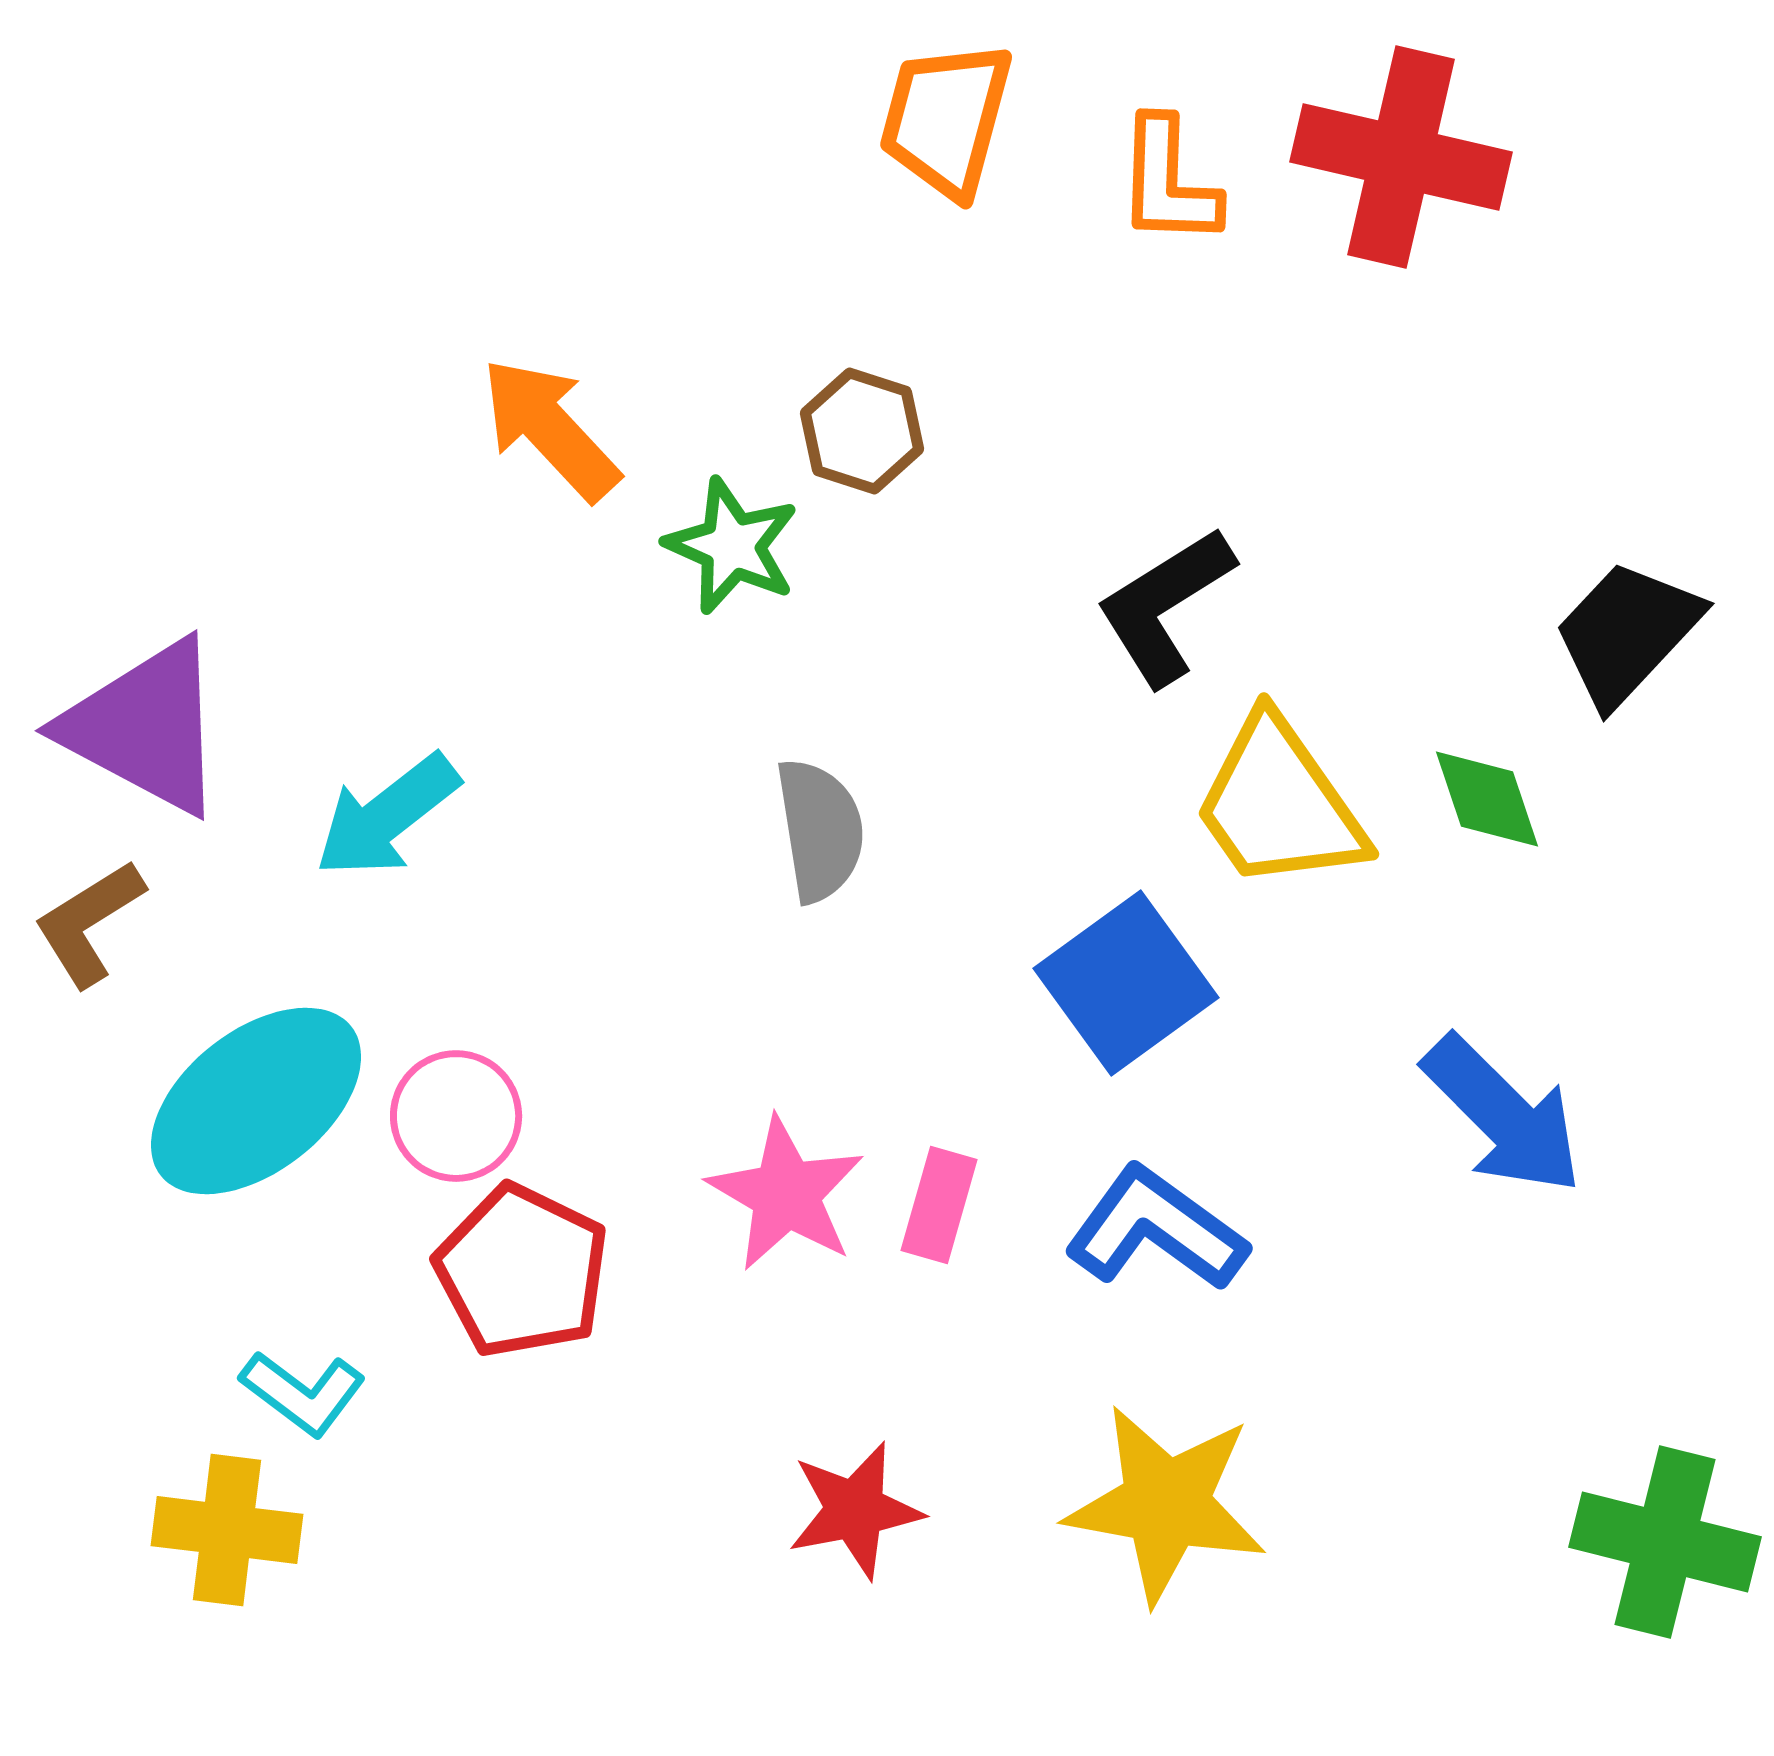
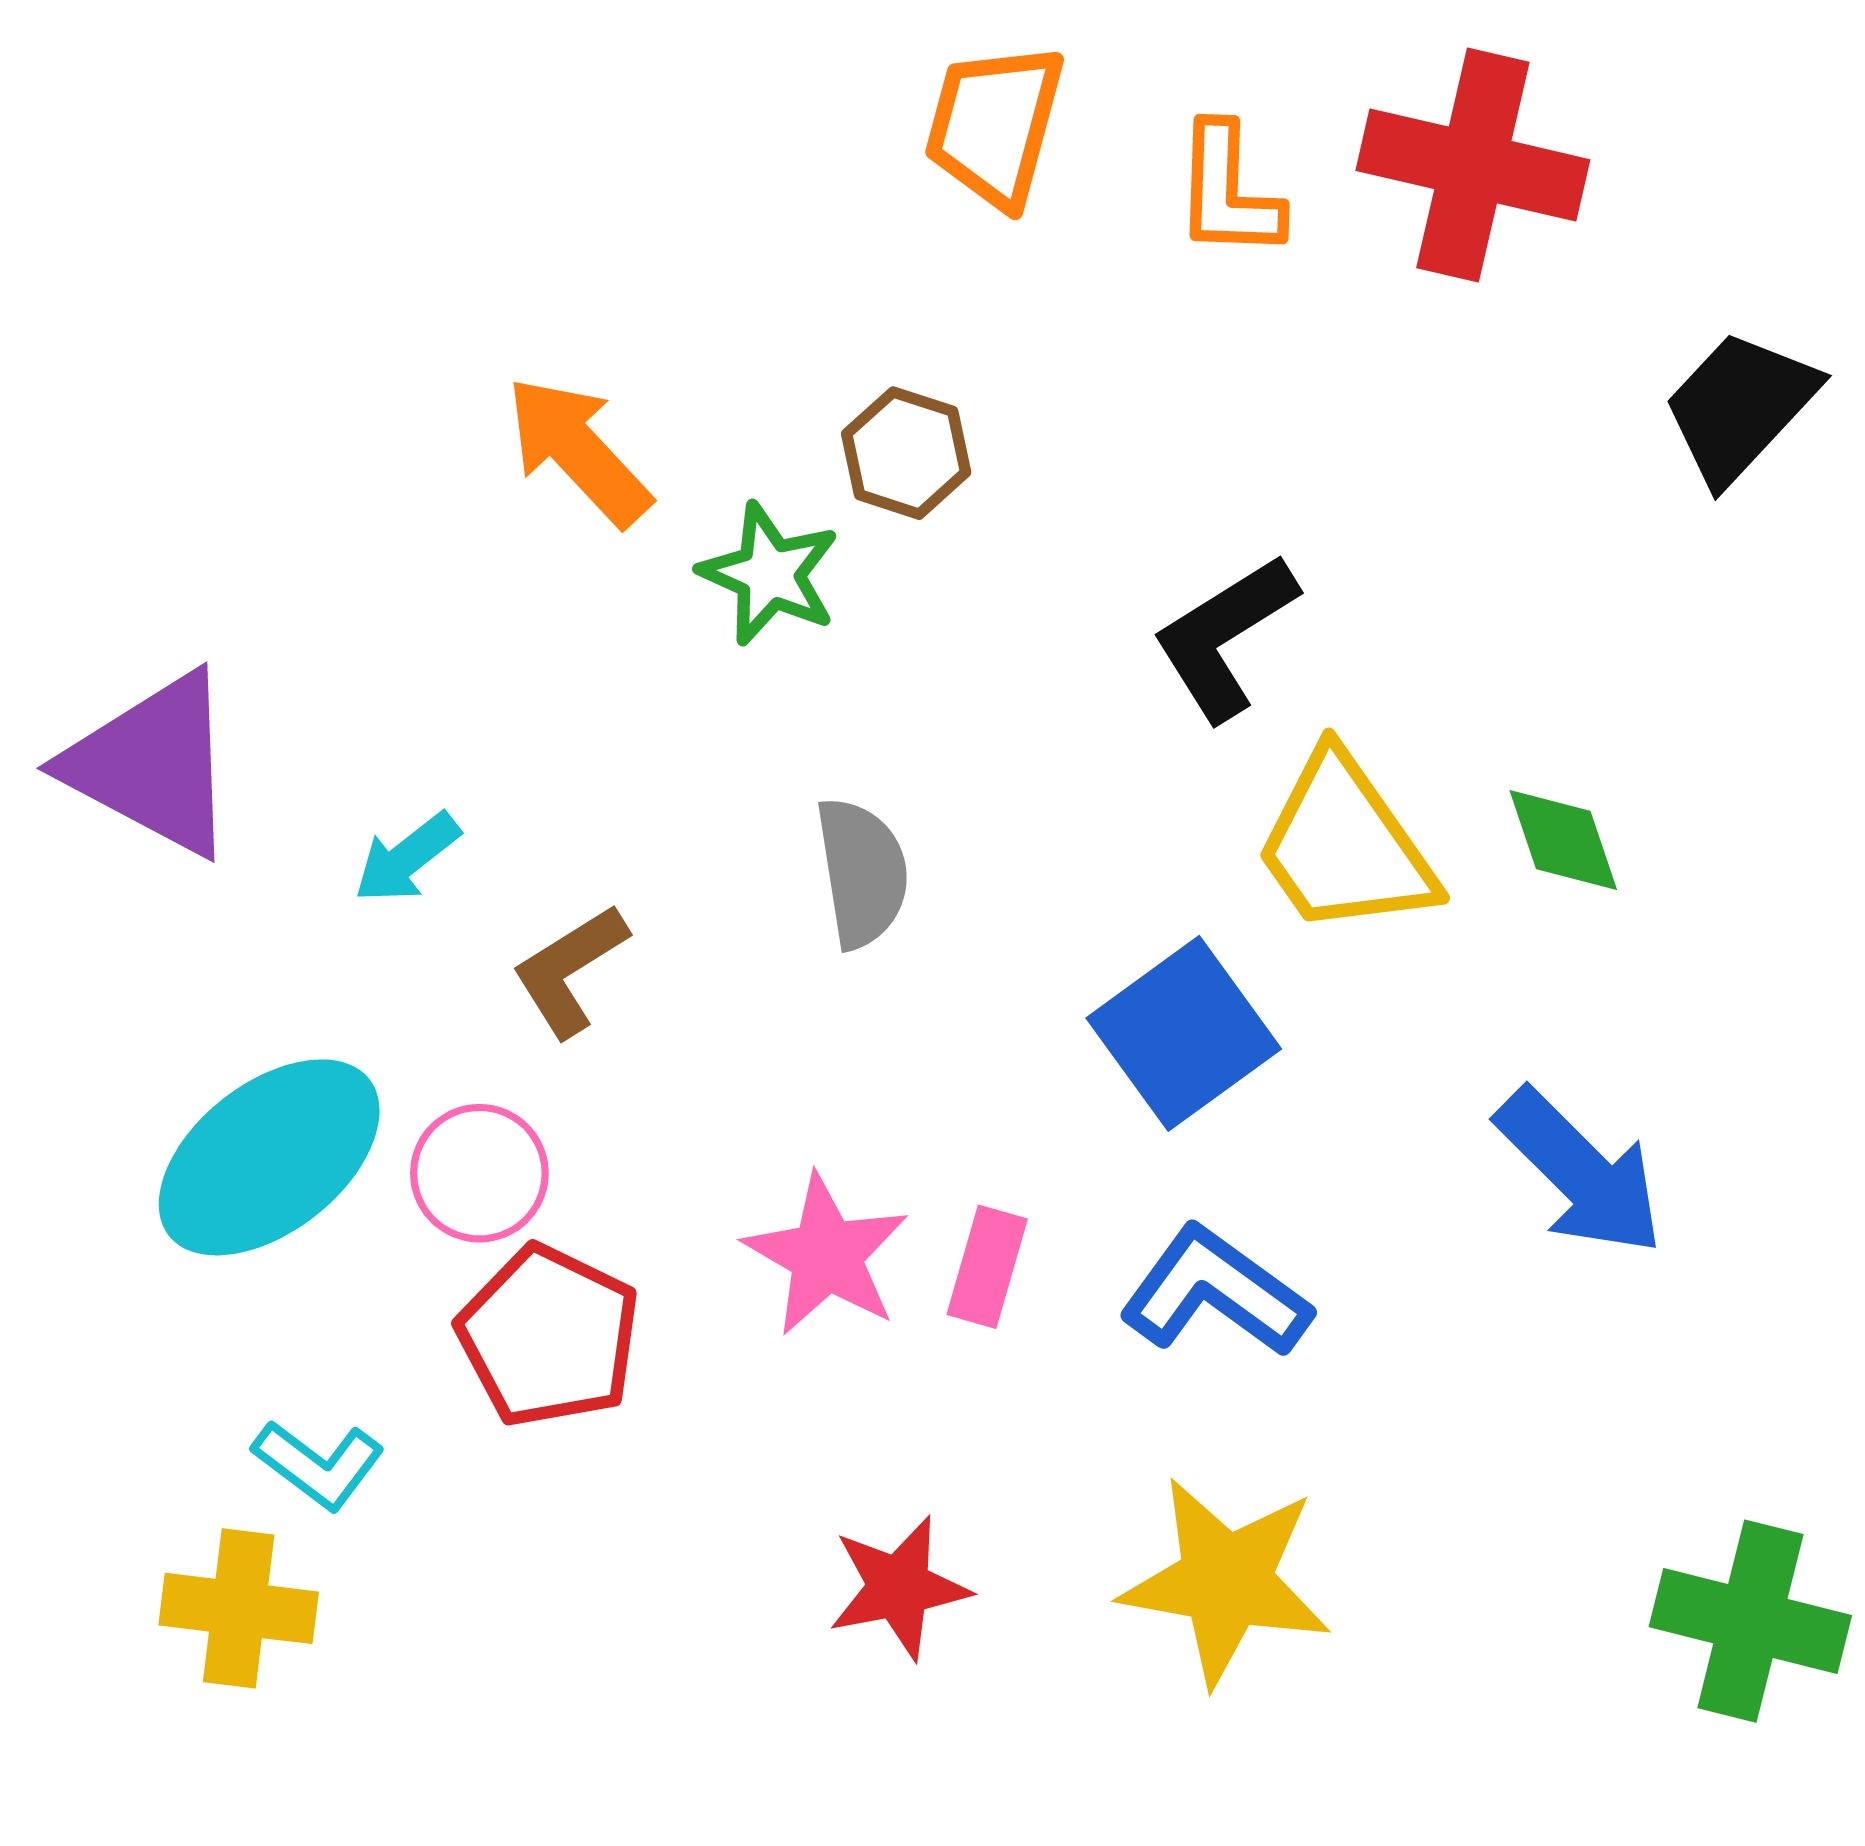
black trapezoid: (1627, 633) -> (1740, 407), moved
cyan arrow: (387, 816) -> (407, 858), size x0.7
brown L-shape: (89, 923) -> (570, 970), moved

